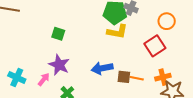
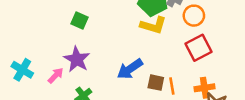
orange circle: (167, 21) -> (194, 16), moved
blue arrow: (102, 68) -> (130, 69), turned -30
orange line: (137, 78) -> (172, 86), turned 64

